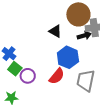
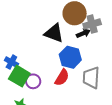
black triangle: (55, 31) -> (54, 33), size x1.5
green square: (15, 69) -> (19, 76), size x1.5

